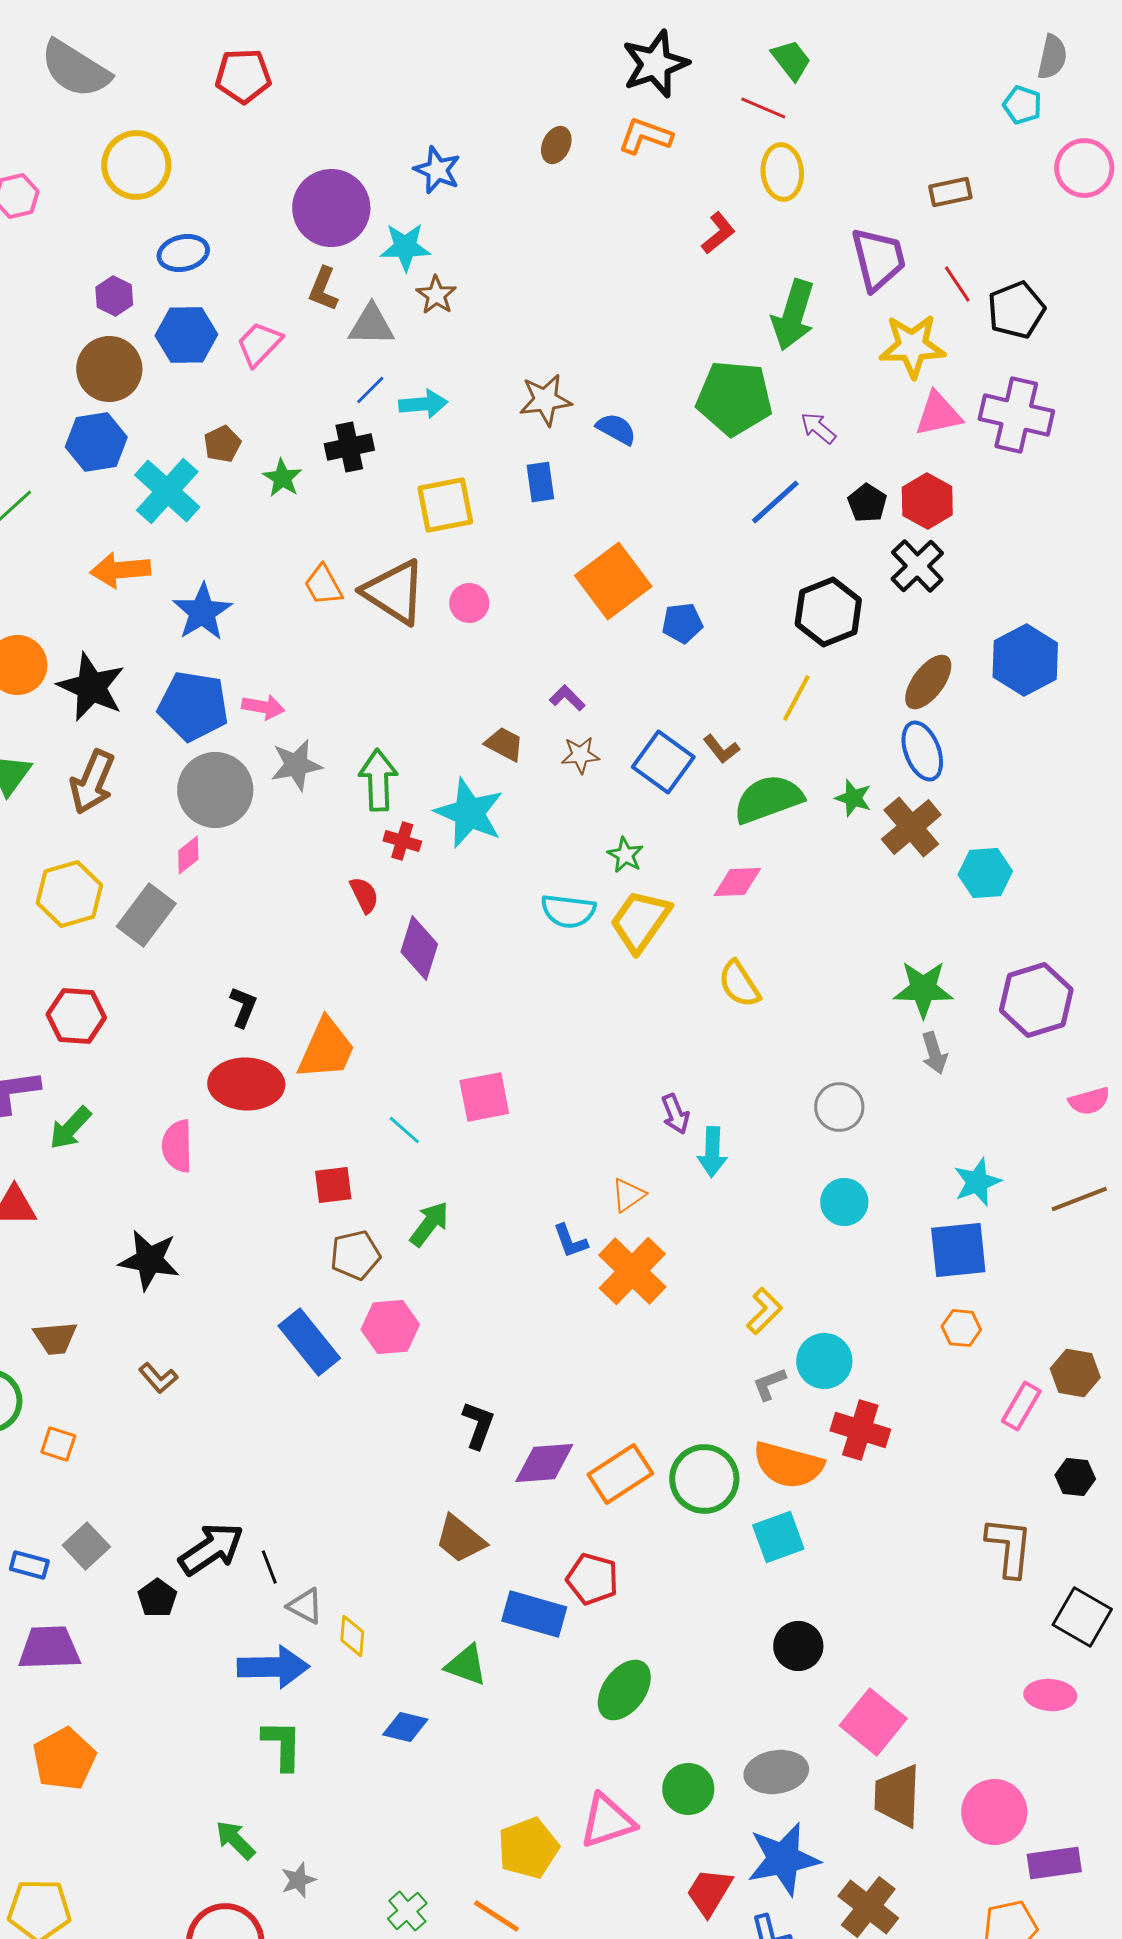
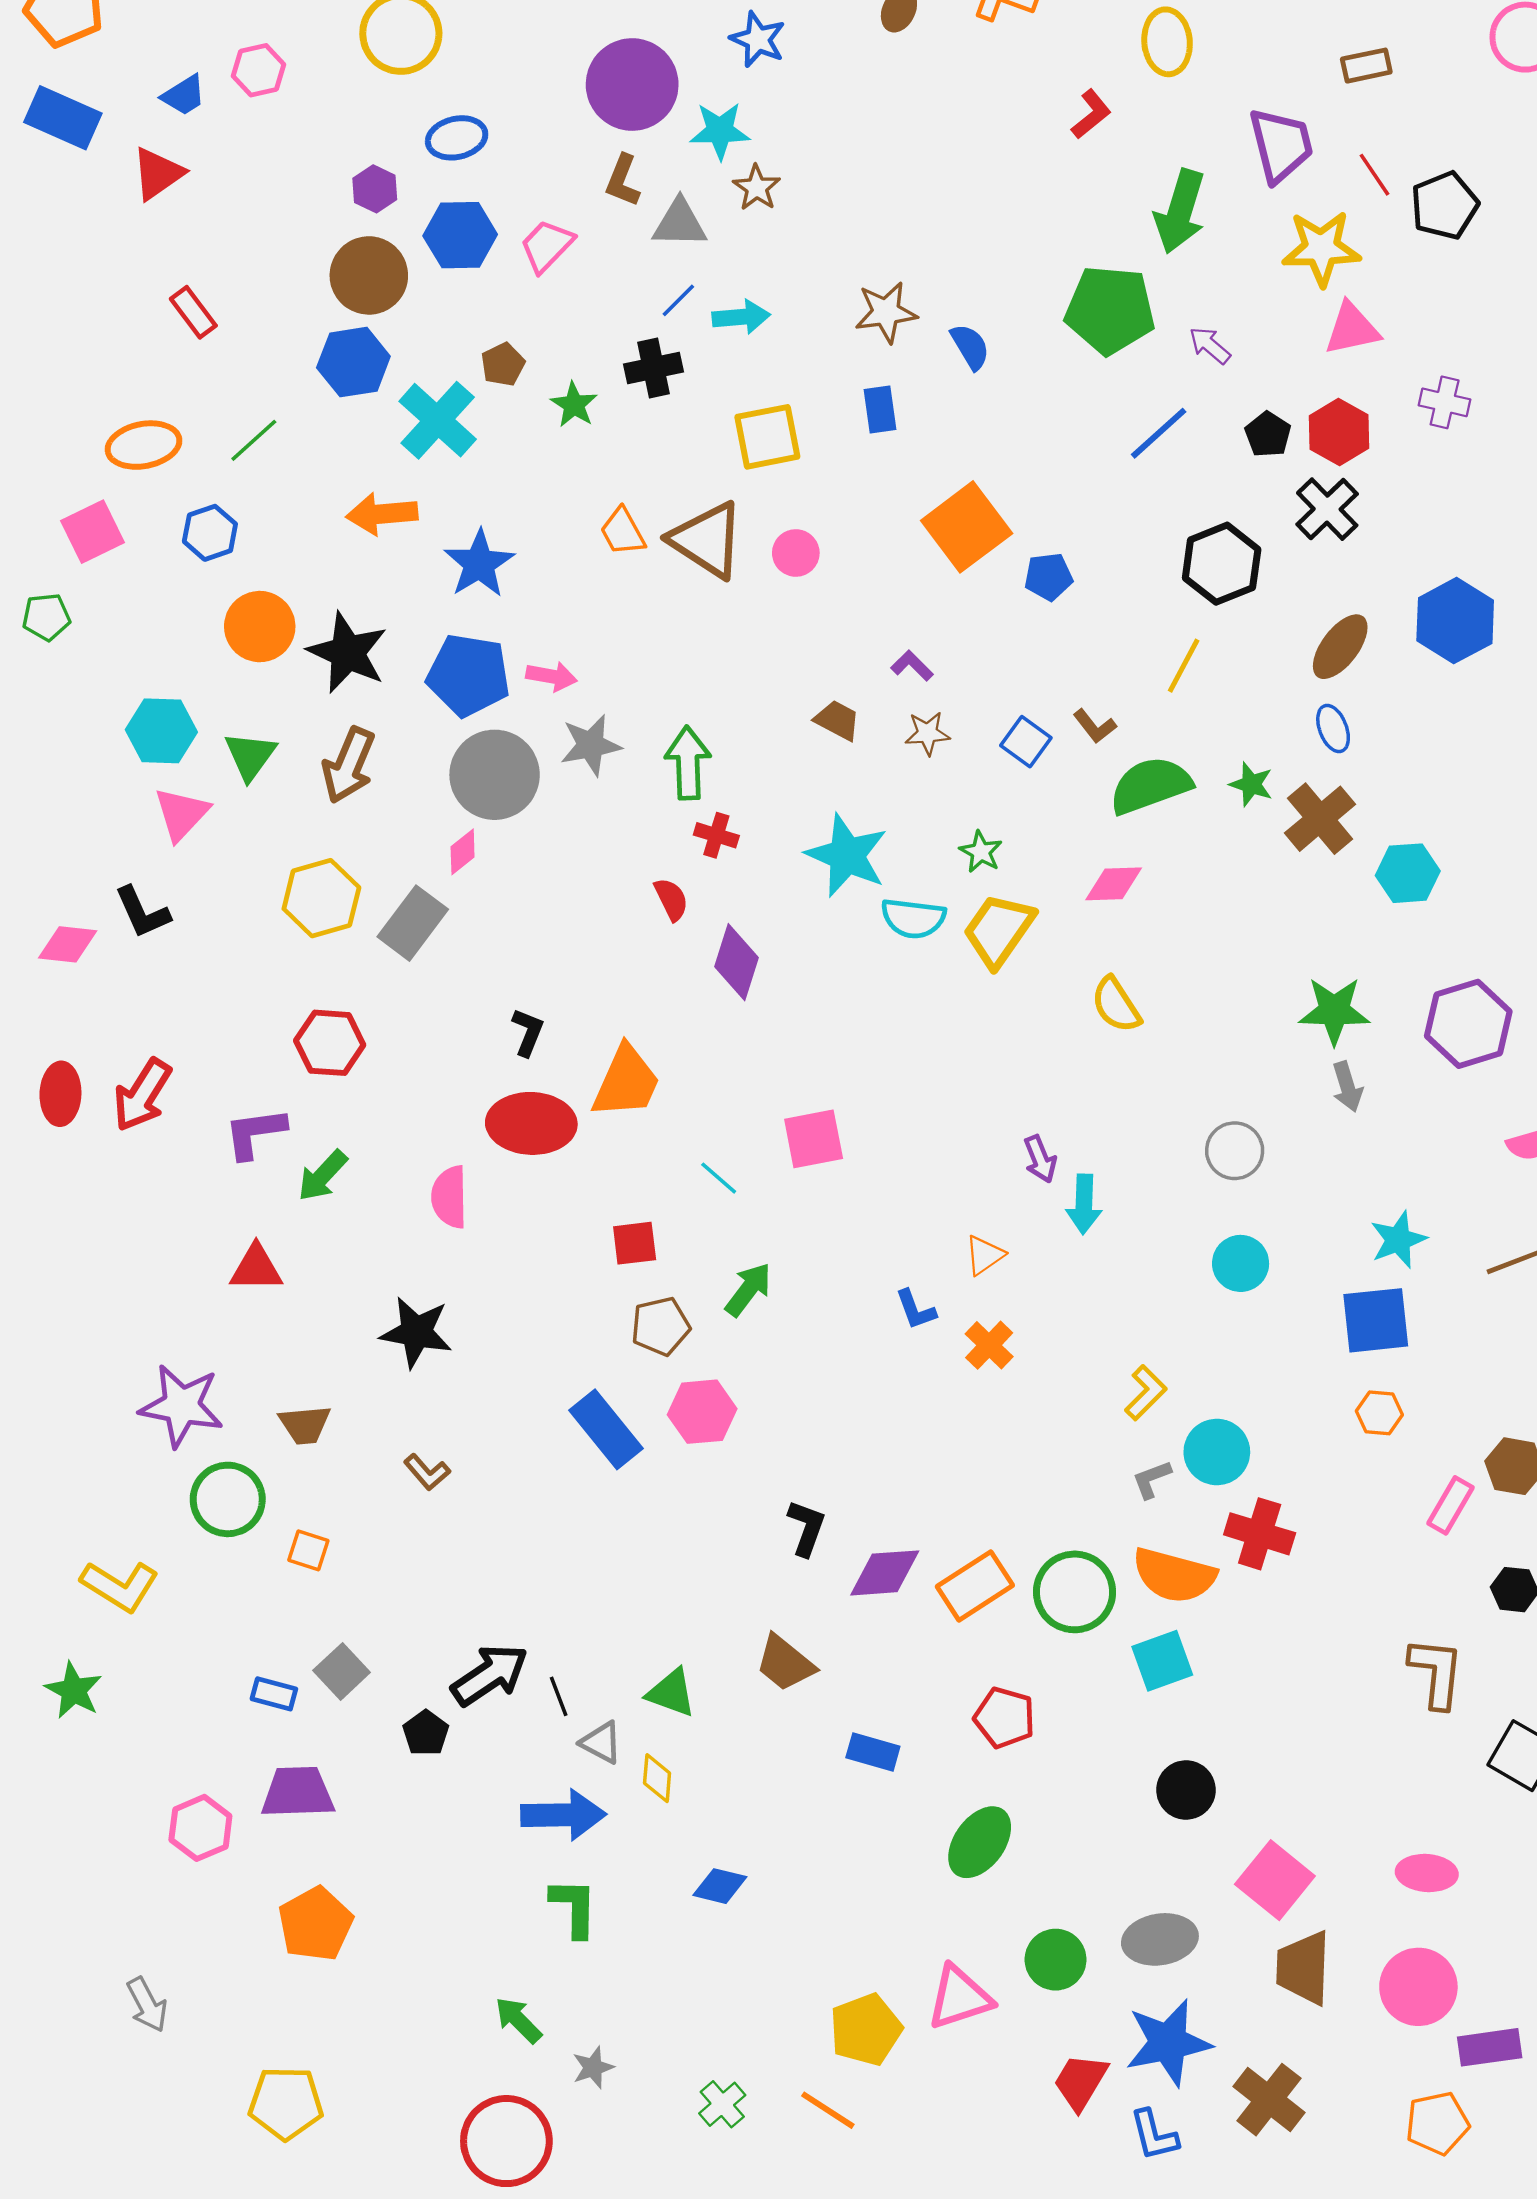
purple cross: (1016, 415) -> (1445, 402), moved, size x0.6
blue semicircle: (616, 429) -> (970, 347), turned 30
blue ellipse: (922, 751) -> (1333, 729), size x0.7
blue square: (663, 762) -> (1026, 742), size x0.7
cyan star: (469, 813) -> (847, 855), moved
orange cross: (632, 1271) -> (989, 1345), size x0.6
red pentagon: (592, 1579) -> (1005, 1718), moved
blue rectangle: (534, 1614) -> (873, 1752), size x0.7
green triangle: (466, 1665) -> (671, 1693), moved
pink ellipse: (1050, 1695) -> (1427, 1873), moved

